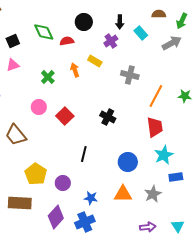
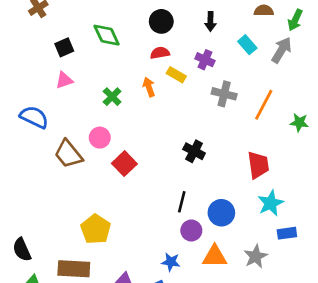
cyan rectangle: (141, 33) -> (247, 45), moved
red semicircle: (67, 41) -> (160, 53), moved
purple cross: (111, 41) -> (205, 60), moved, turned -32
gray arrow: (172, 43) -> (282, 50), turned -30
orange line: (156, 96) -> (264, 105), moved
red square: (65, 116) -> (124, 164), moved
brown trapezoid: (16, 135) -> (68, 154), moved
black line: (84, 154) -> (182, 202), moved
purple circle: (63, 183) -> (191, 231), moved

